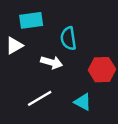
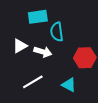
cyan rectangle: (31, 20) -> (38, 17), moved
white triangle: (14, 46) -> (20, 46), moved

